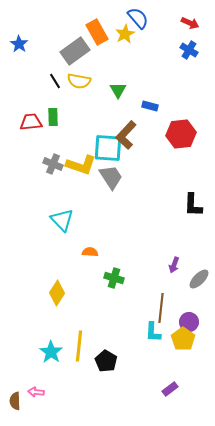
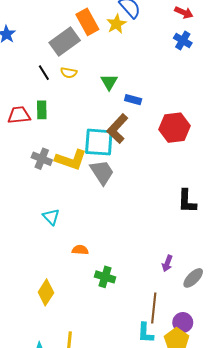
yellow semicircle: (79, 81) -> (69, 73), size x0.7
blue rectangle: (150, 106) -> (133, 100), moved
cyan triangle: (62, 220) -> (51, 217), size x0.7

